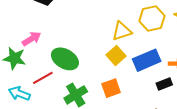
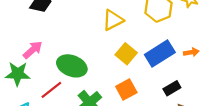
yellow triangle: (122, 31) -> (113, 20), moved
black rectangle: (164, 84) -> (172, 88), moved

